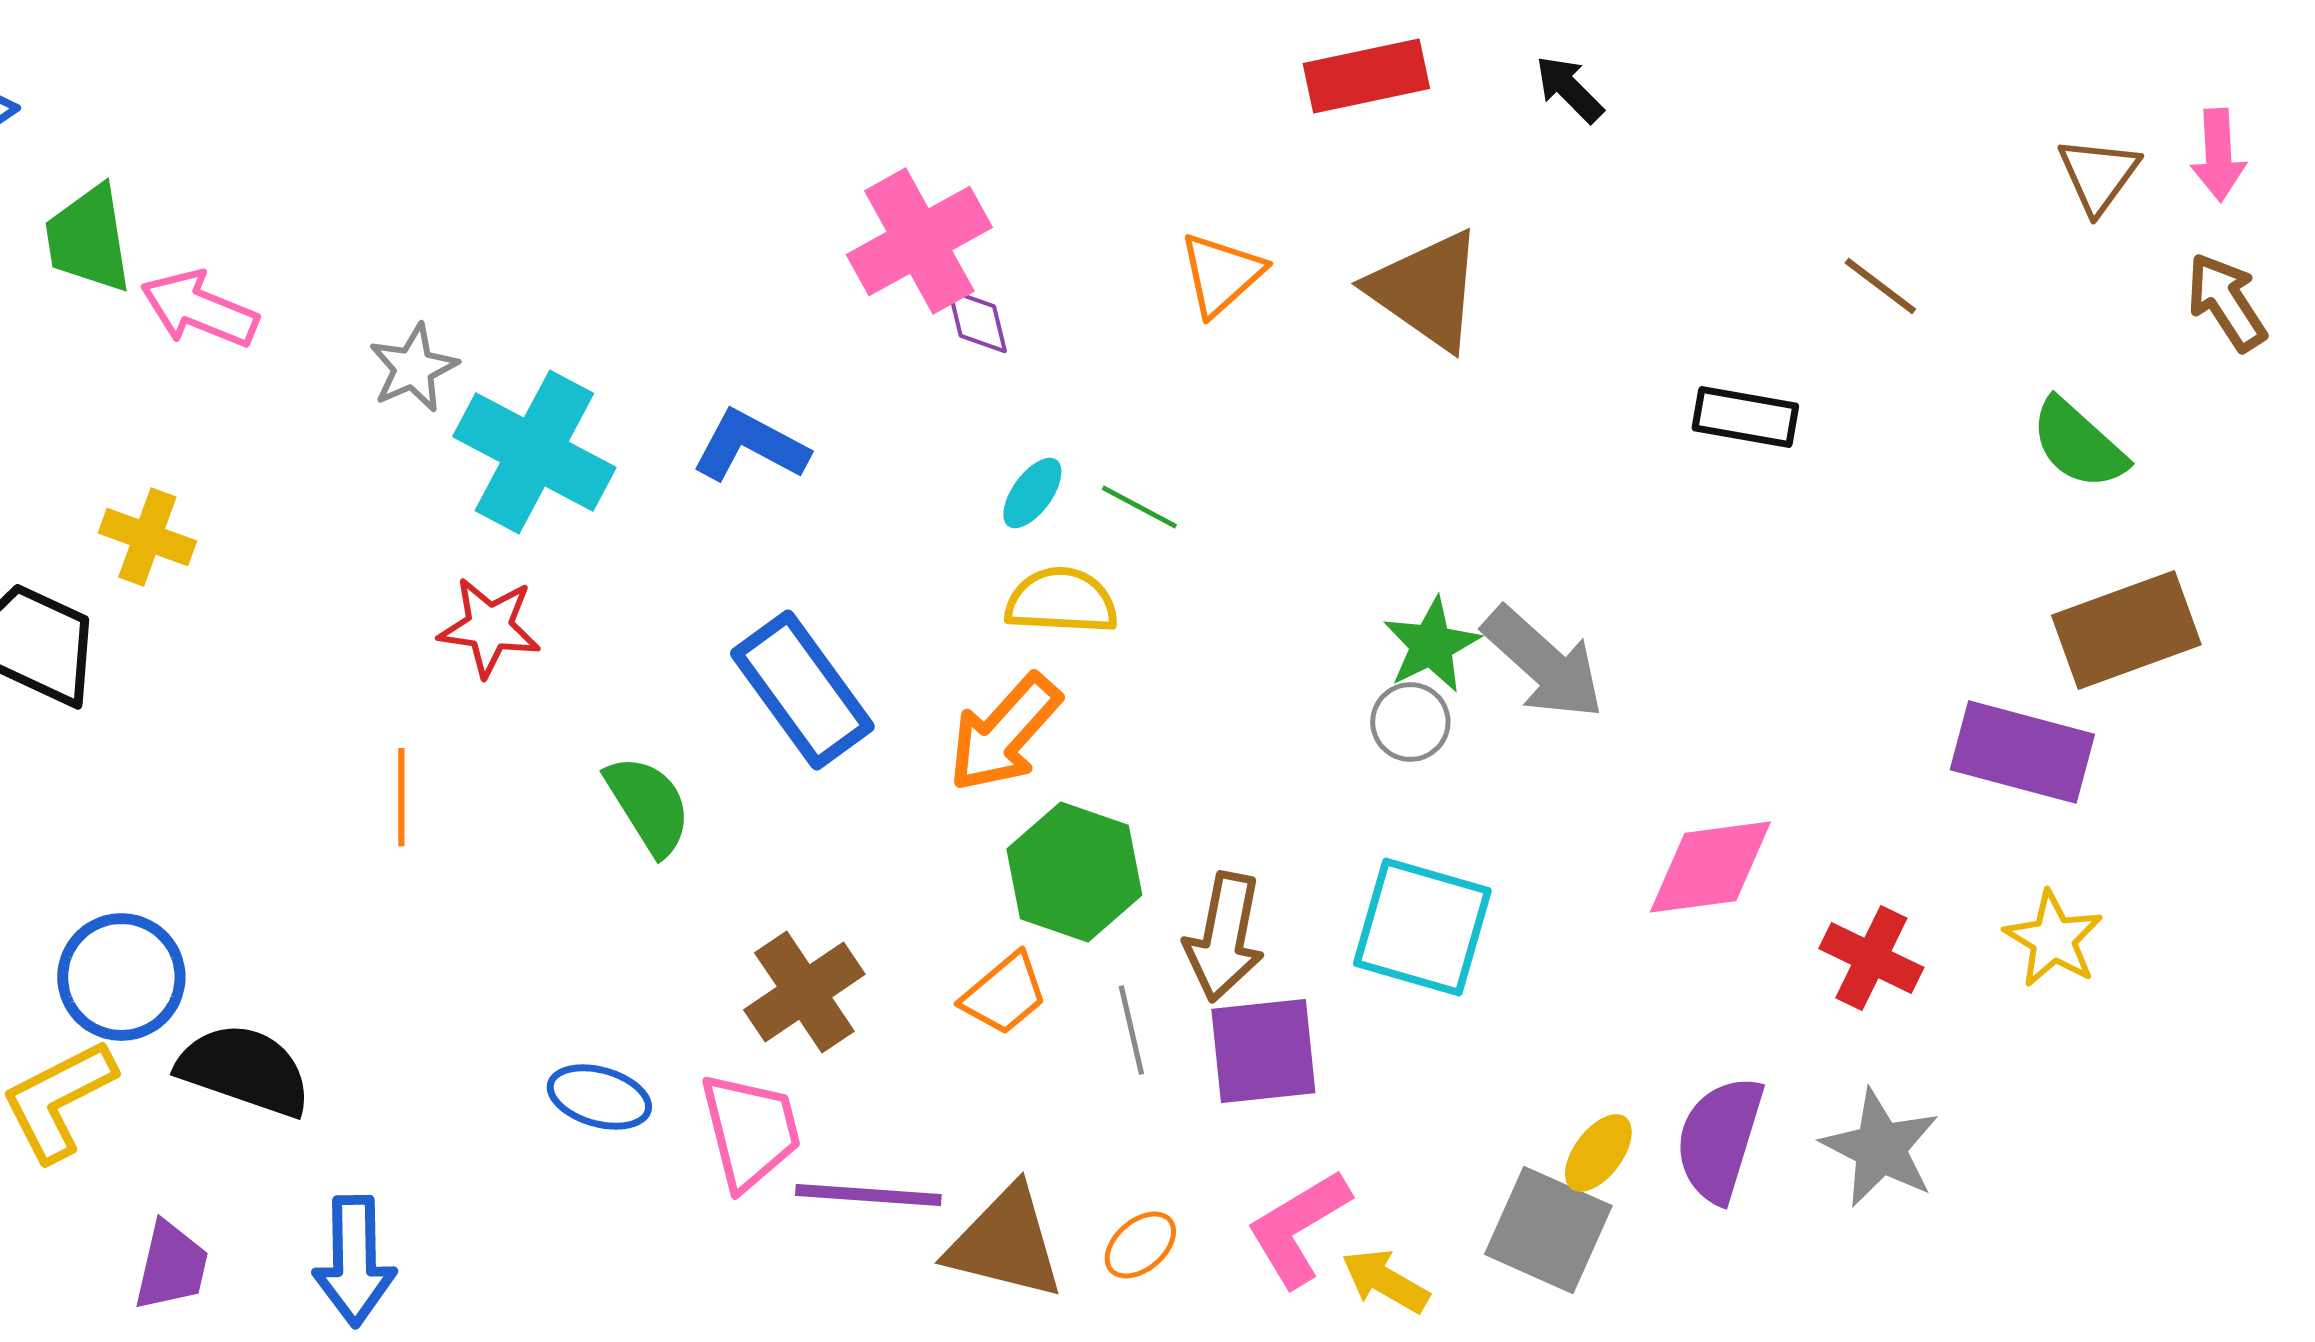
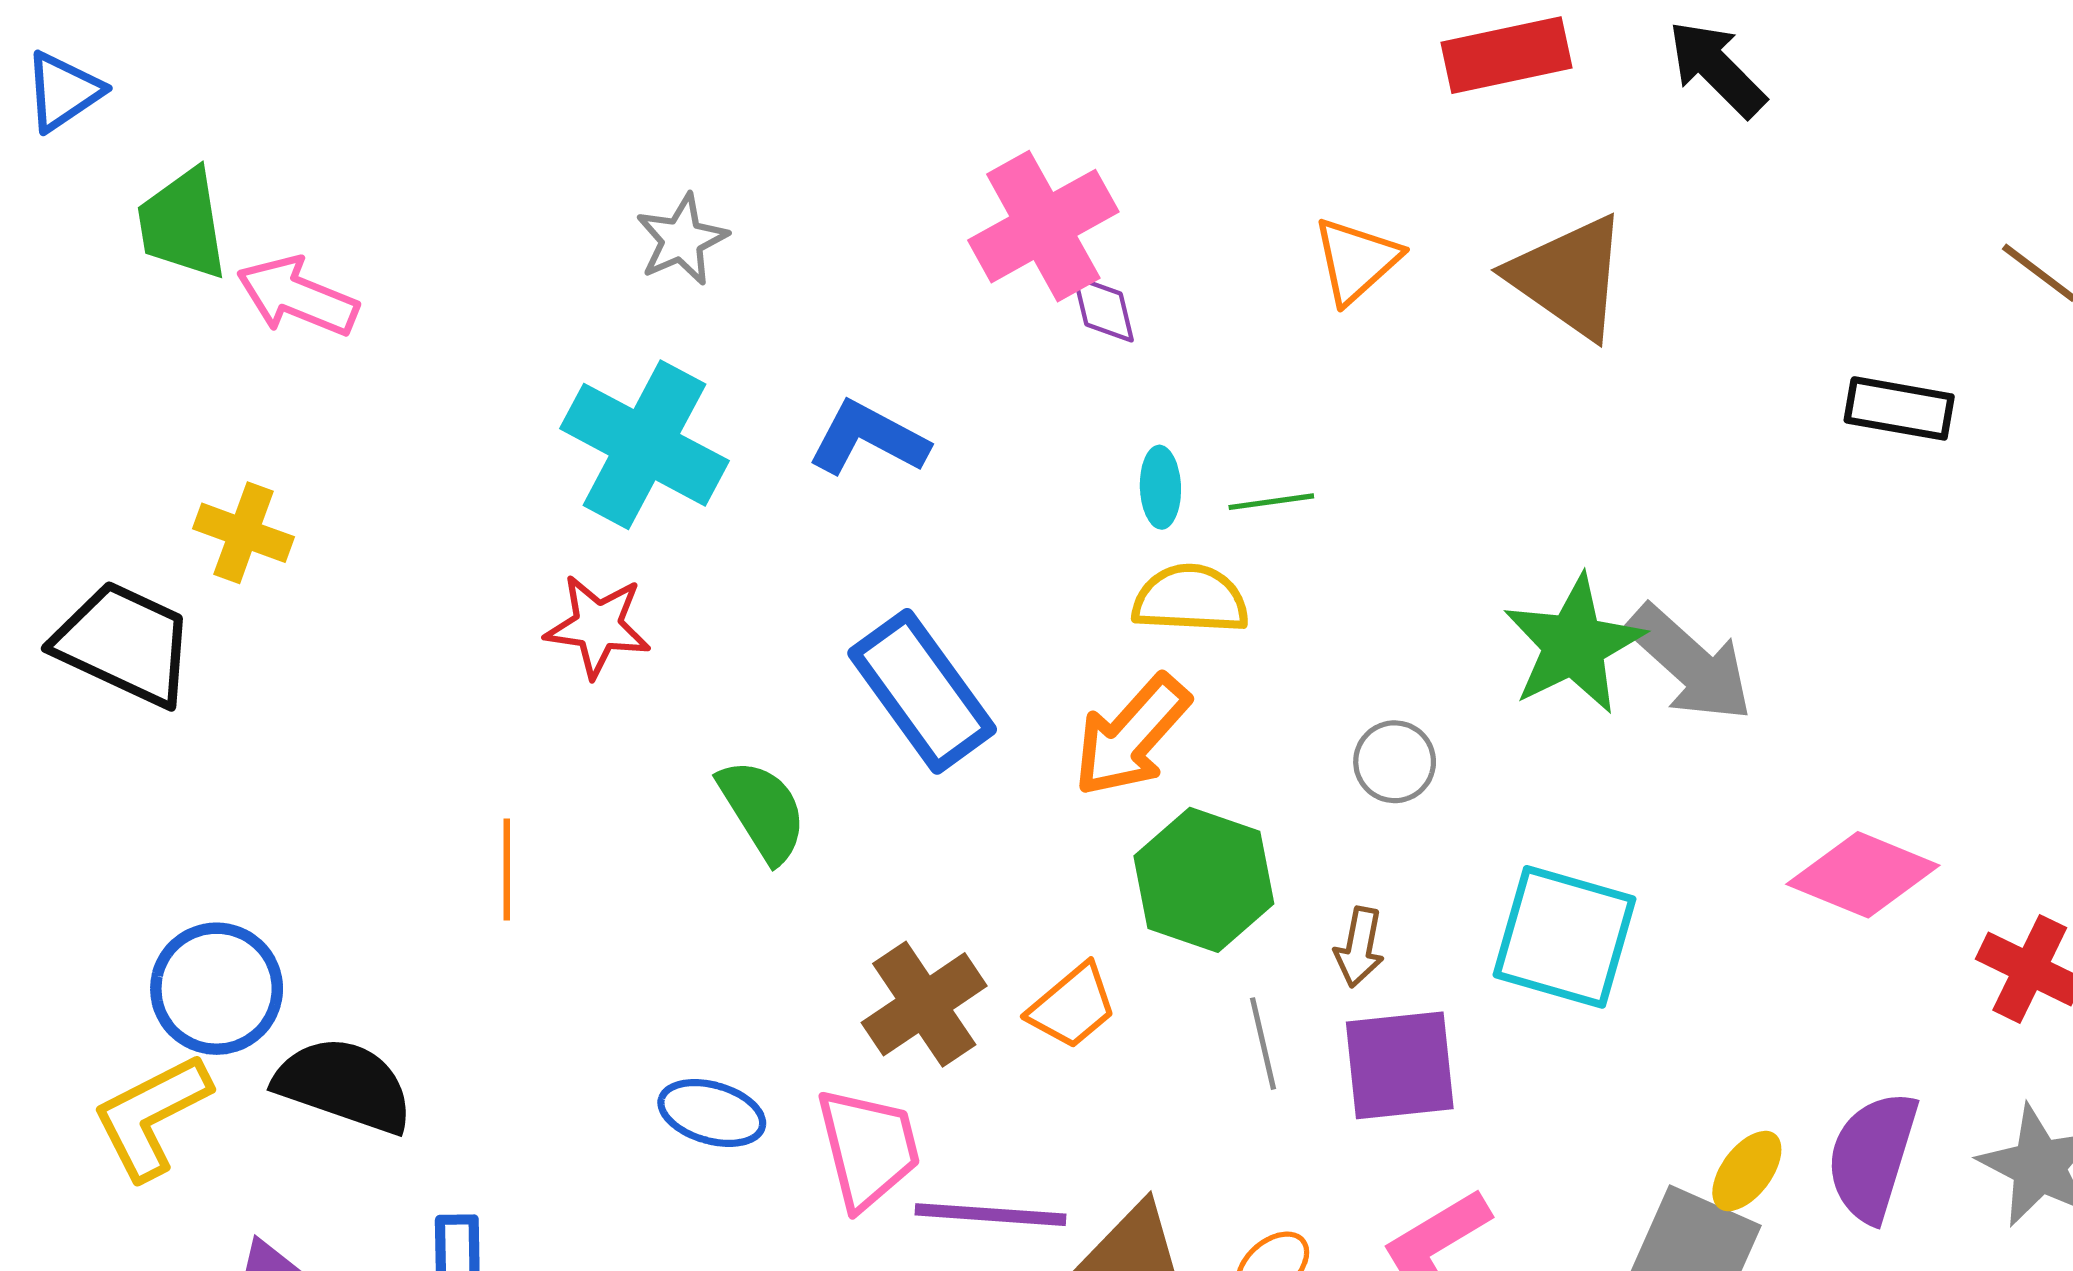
black arrow: (1569, 89) -> (1717, 69), size x1.4
gray star: (413, 368) -> (682, 240), moved
cyan ellipse: (1032, 493) -> (1160, 487), turned -38
green line: (1139, 507) -> (1271, 502), turned -36
green star: (1431, 645) -> (1574, 645), size x1.4
gray circle: (1410, 722) -> (1395, 762), moved
orange line: (401, 797) -> (507, 870), moved
pink diamond: (1710, 867) -> (1863, 875), turned 30
brown arrow: (1224, 937) -> (1359, 947), size x0.6
orange trapezoid: (1004, 994) -> (1072, 1006), moved

